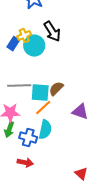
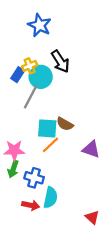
gray line: (19, 86) -> (31, 97), moved, turned -60
brown semicircle: (56, 89) -> (65, 124), turned -105
cyan semicircle: (45, 130) -> (50, 198), moved

